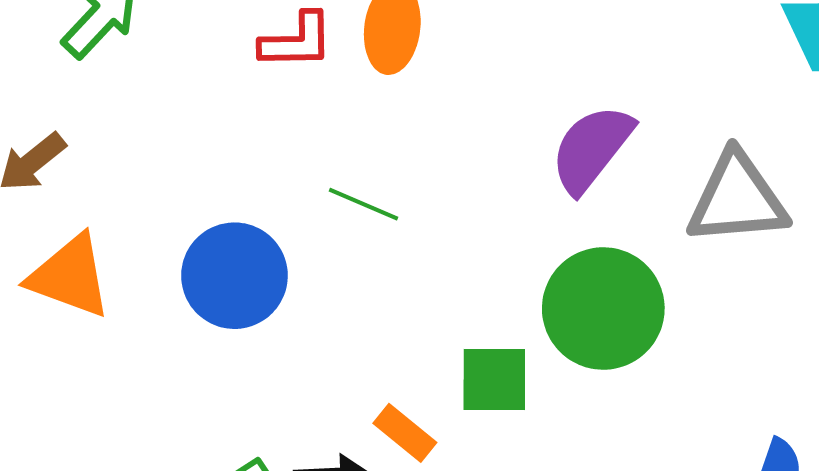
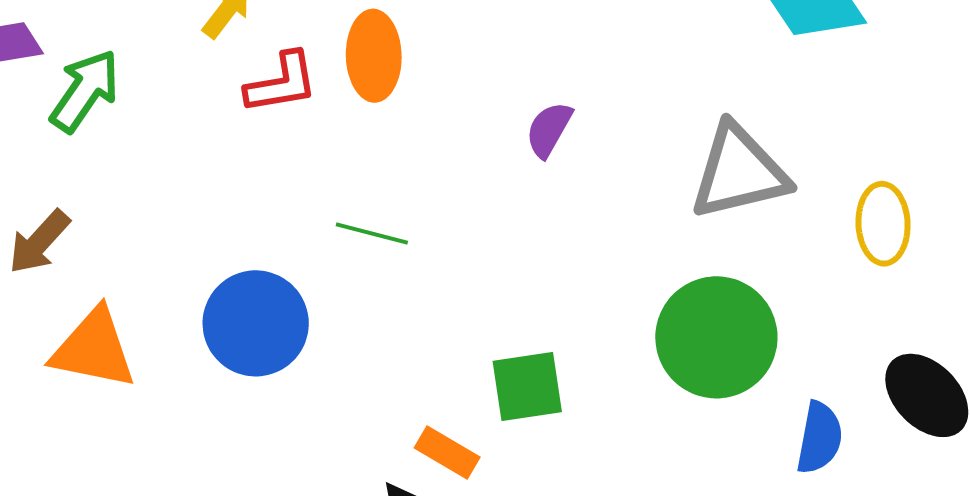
purple semicircle: (592, 149) -> (549, 129), moved, size x0.6
green circle: (603, 309) -> (716, 337), moved

